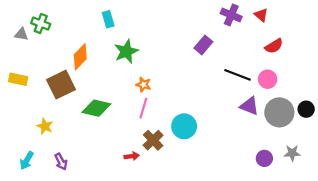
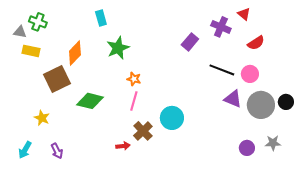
purple cross: (231, 15) -> (221, 27), moved
yellow rectangle: (18, 79) -> (31, 51), moved

